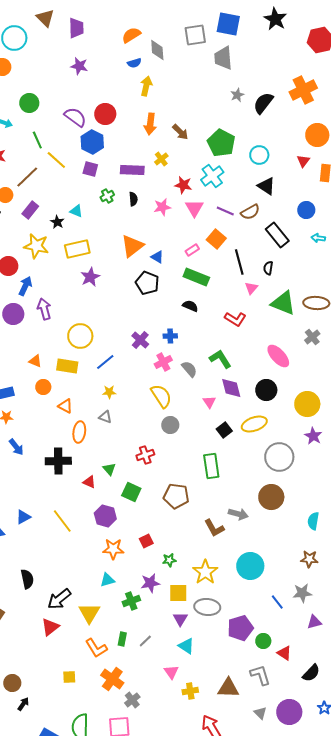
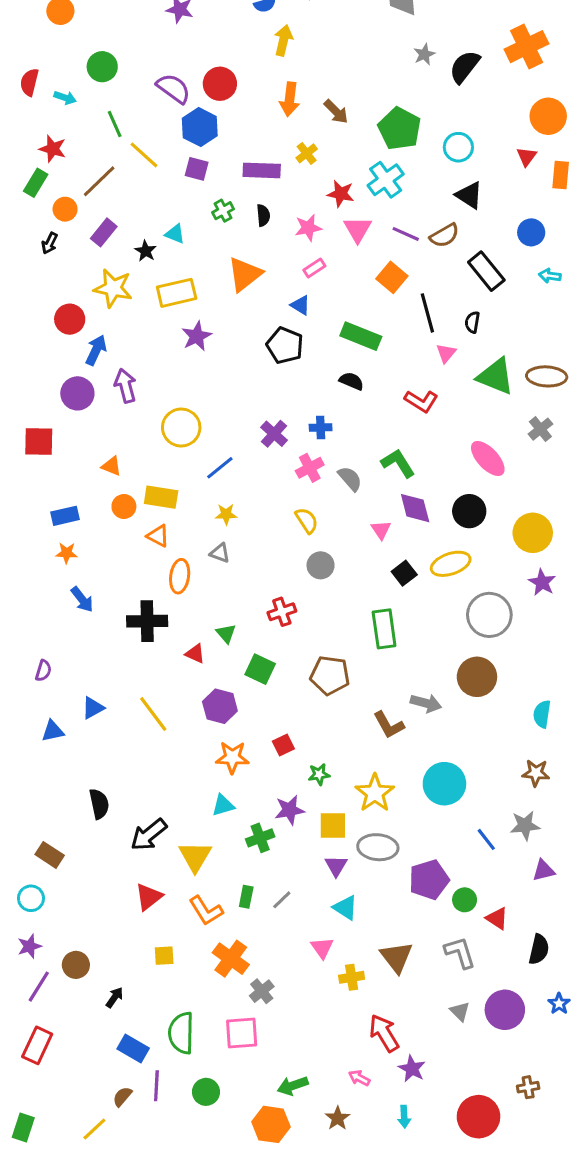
orange triangle: (132, 246) -> (245, 274), moved
pink rectangle: (192, 250) -> (314, 268), moved
yellow rectangle: (67, 366) -> (161, 497), moved
yellow semicircle: (161, 396) -> (307, 520), size x0.7
red triangle: (50, 627) -> (149, 897), moved
black semicircle: (311, 673) -> (539, 949), turned -30
brown triangle: (228, 688) -> (396, 957), moved, turned 50
black arrow: (23, 704) -> (115, 997), moved

